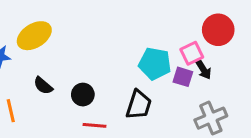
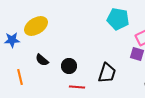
cyan pentagon: (155, 64) -> (118, 19), moved

